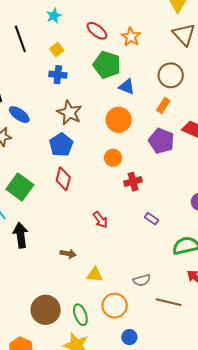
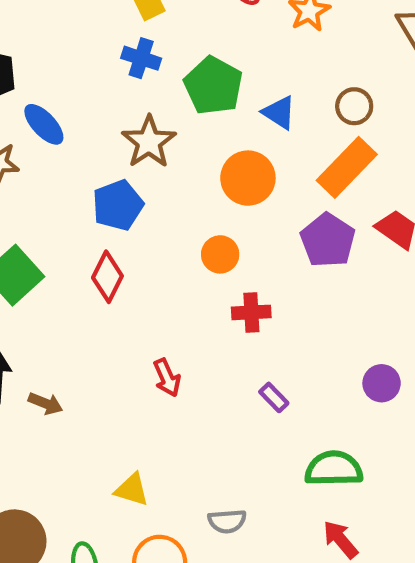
green pentagon: (107, 65) -> (213, 86), moved
brown circle: (171, 75) -> (354, 106), moved, size x0.7
orange rectangle: (163, 105) -> (347, 167), size x1.8
brown arrow: (68, 254) -> (46, 403), moved

